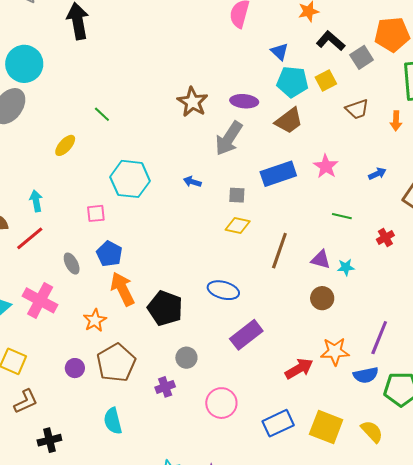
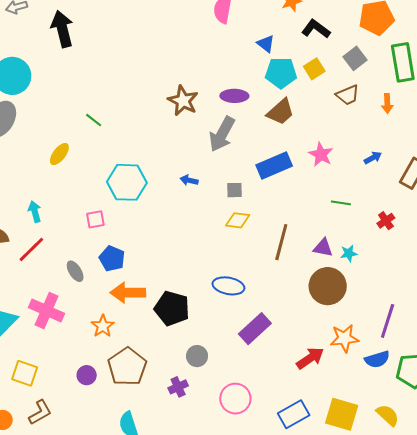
gray square: (362, 57) -> (355, 58), moved
orange arrow: (123, 289) -> (128, 293), turned -60
brown circle: (322, 298) -> (328, 286), size x1.6

